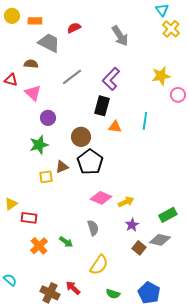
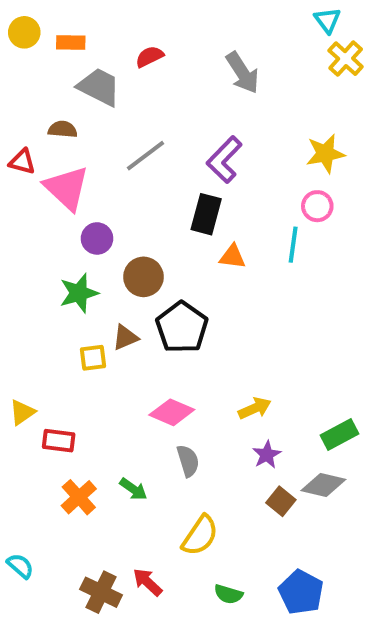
pink triangle: (33, 93) -> (67, 188), size x1.4
pink circle: (178, 95) -> (317, 206), moved
brown circle: (81, 137) -> (143, 277), moved
pink diamond: (101, 198) -> (172, 412), moved

